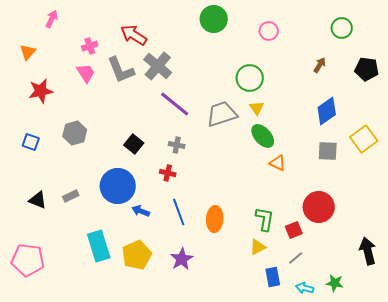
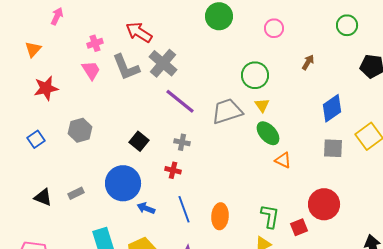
brown arrow: (320, 65) -> (308, 62), moved
blue square: (31, 142) -> (36, 139), turned 36

